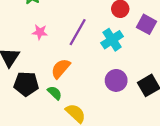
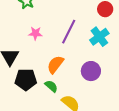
purple circle: (116, 80) -> (91, 71), moved

